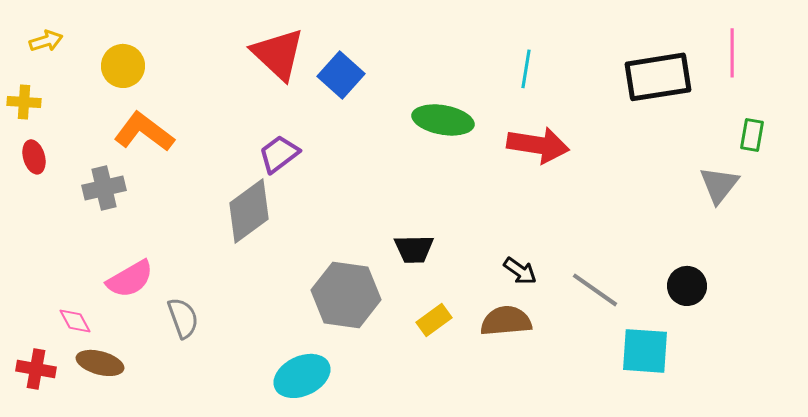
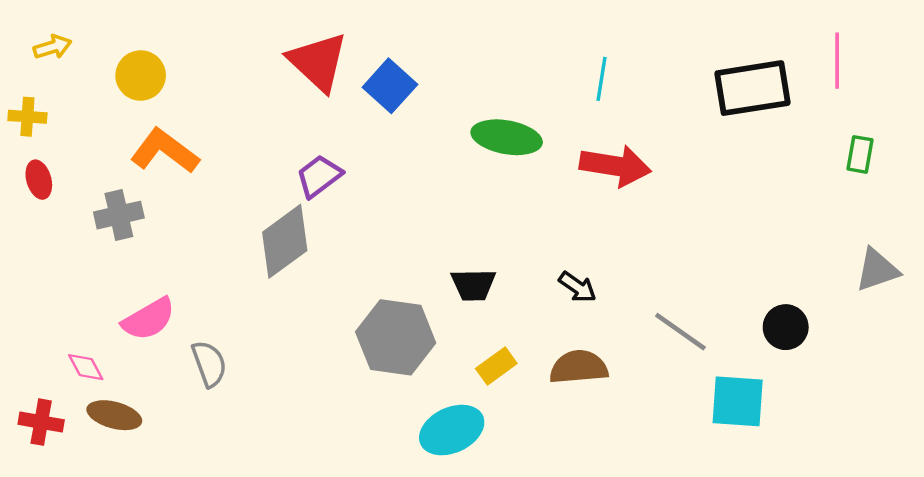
gray triangle: (719, 185) -> (877, 270), moved, turned 33
black arrow: (520, 271) -> (578, 287), moved
cyan ellipse: (302, 376) -> (452, 430), moved

